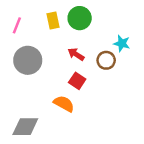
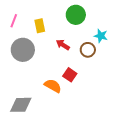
green circle: (80, 18) -> (76, 15), moved
yellow rectangle: (53, 21) -> (40, 26), moved
red square: (77, 81) -> (70, 75), moved

